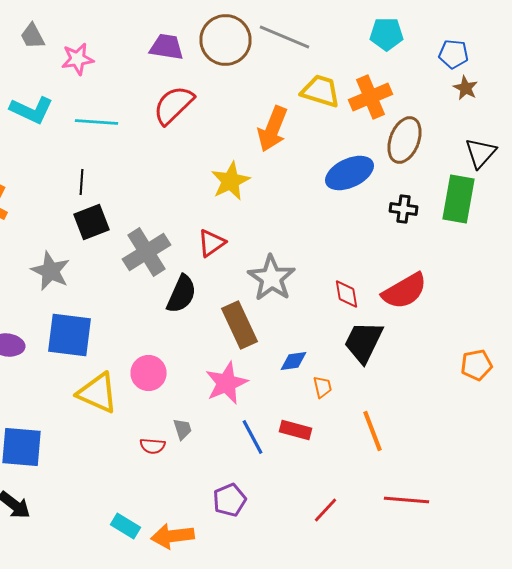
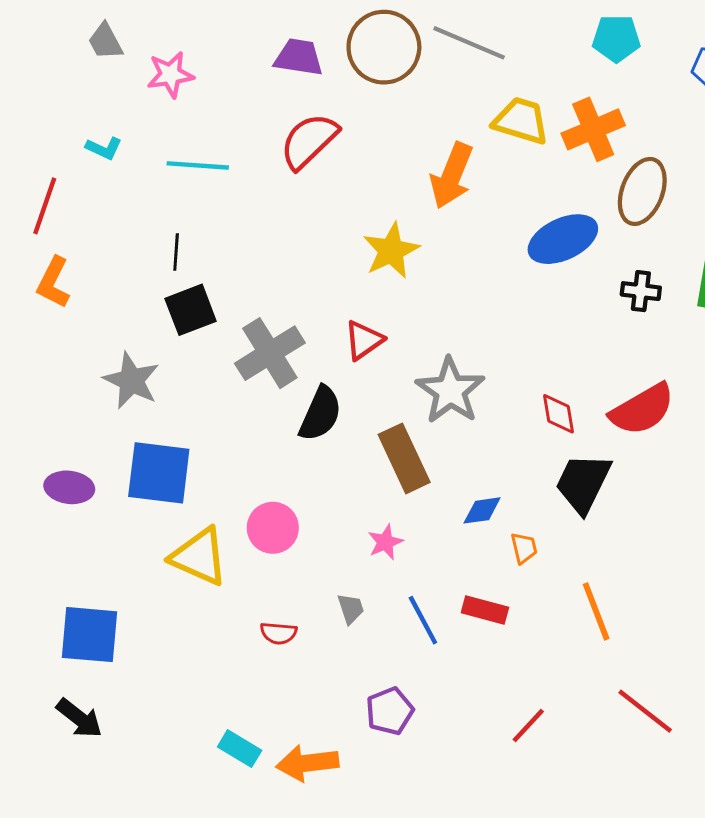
cyan L-shape: (32, 110) -> (104, 148), size x0.6
pink star: (226, 383) -> (385, 542), size x0.6
gray trapezoid: (182, 429) -> (351, 609), moved
red line: (406, 500) -> (645, 711), turned 33

